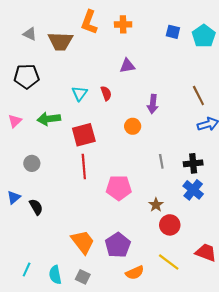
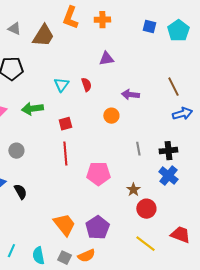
brown trapezoid: (60, 41) -> (43, 36), turned -60
purple arrow: (153, 104) -> (130, 95), turned 90
red square: (84, 135) -> (65, 124), size x0.6
orange semicircle: (135, 273) -> (86, 256), moved

